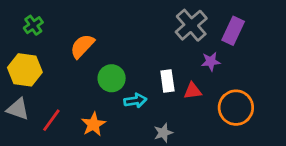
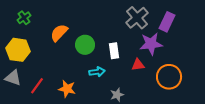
purple star: (211, 61) -> (151, 44), size x1.6
green circle: (112, 78) -> (85, 45), moved
white rectangle: (167, 81) -> (114, 51), moved
orange star: (93, 124) -> (67, 89), turned -30

